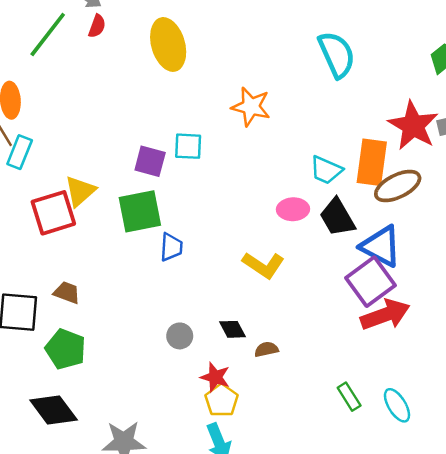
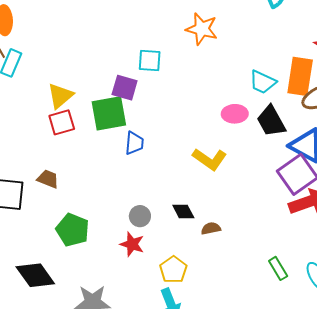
purple square: (150, 161) -> (125, 88), moved
red square: (53, 213) -> (62, 122), moved, size x0.7
green pentagon: (66, 349) -> (73, 230), moved
red star: (215, 377) -> (132, 244), moved

